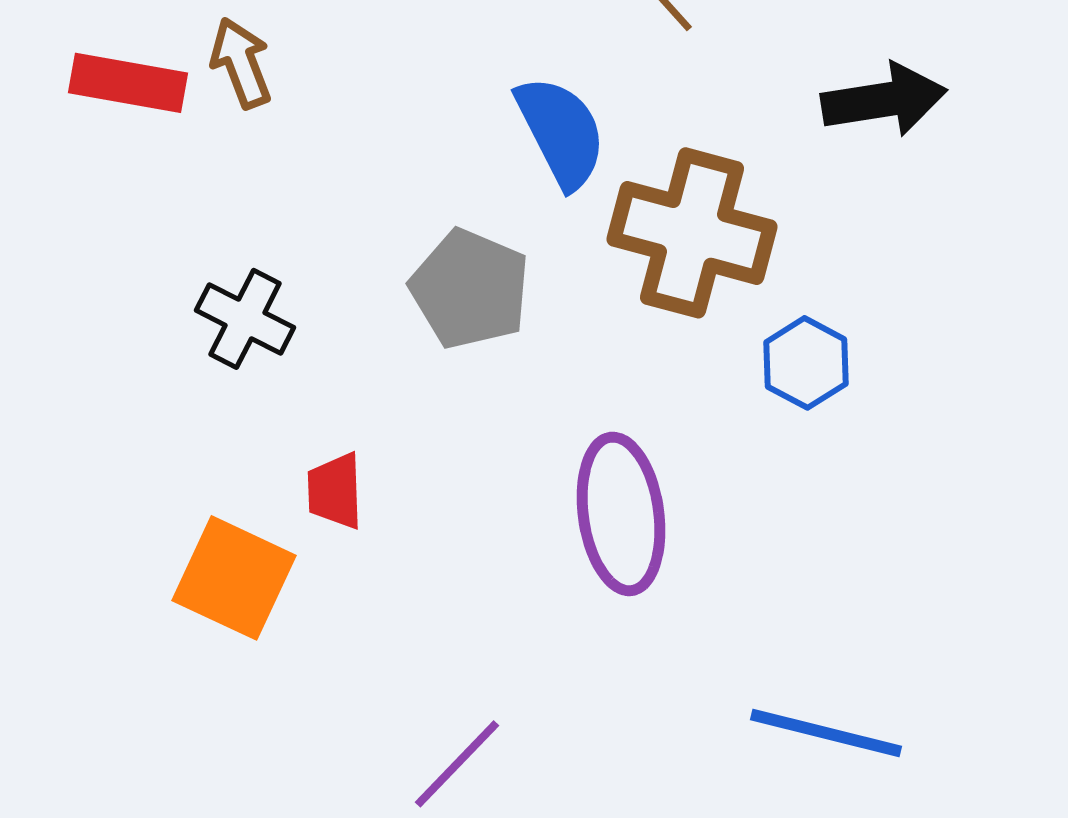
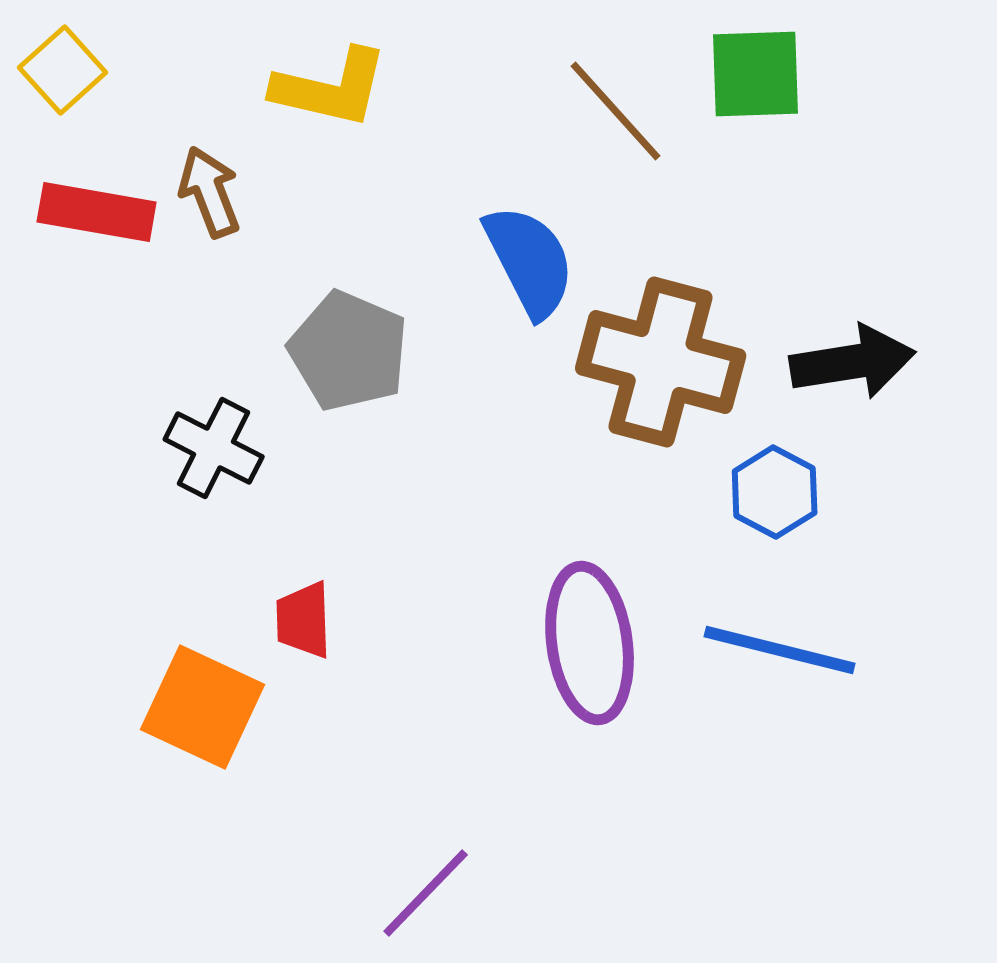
black arrow: (884, 100) -> (853, 362), moved
gray pentagon: (470, 289) -> (349, 351), moved
blue line: (826, 733) -> (780, 650), moved

